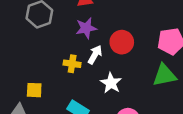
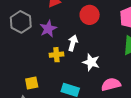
purple star: (86, 28) -> (48, 29), moved
red circle: (122, 42) -> (90, 15), moved

